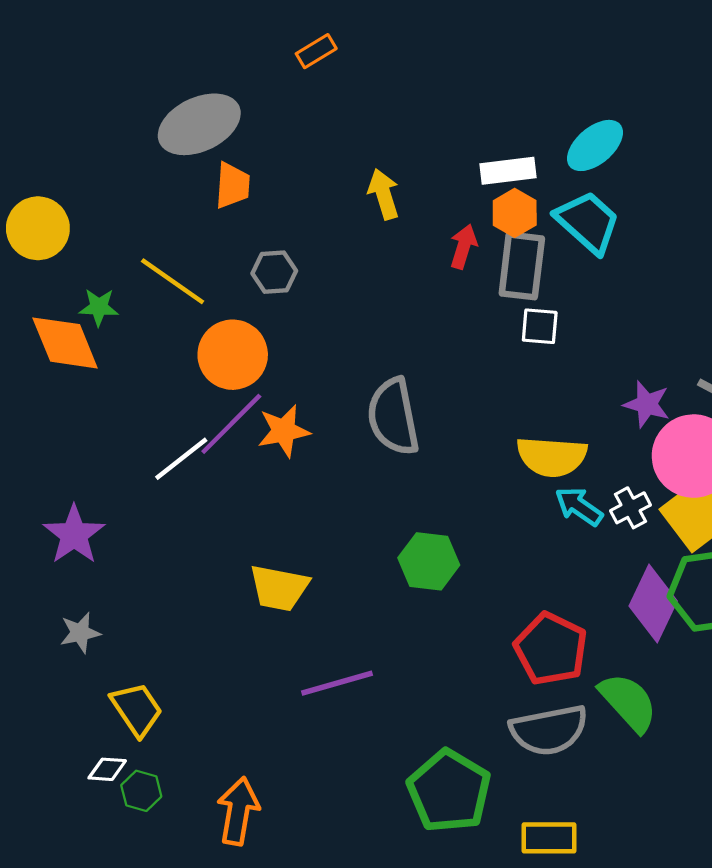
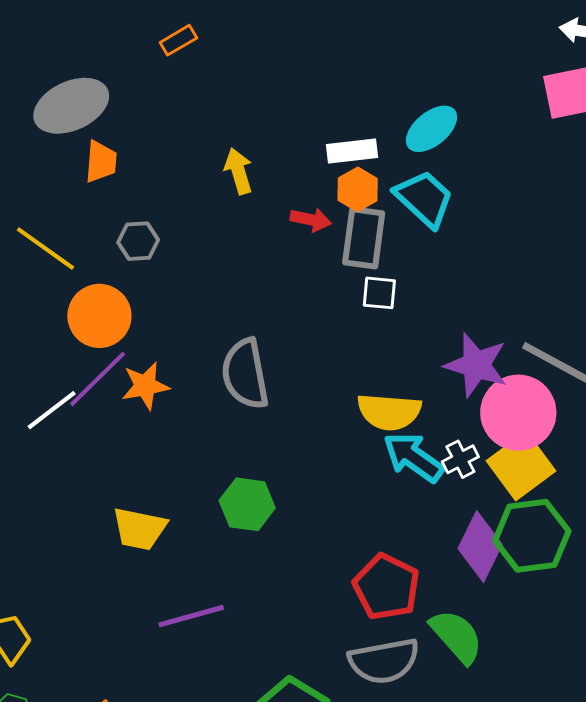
red arrow: (463, 247) -> (311, 220), turned 84
purple star: (647, 404) -> (476, 365), size x1.5
cyan arrow: (579, 506) -> (413, 457), size x1.4
green hexagon: (429, 561) -> (247, 504), moved

